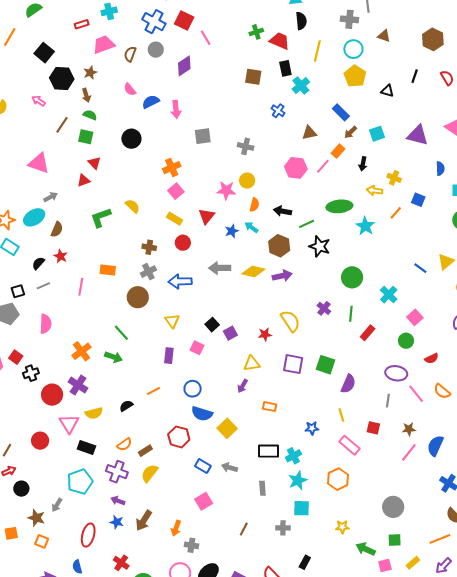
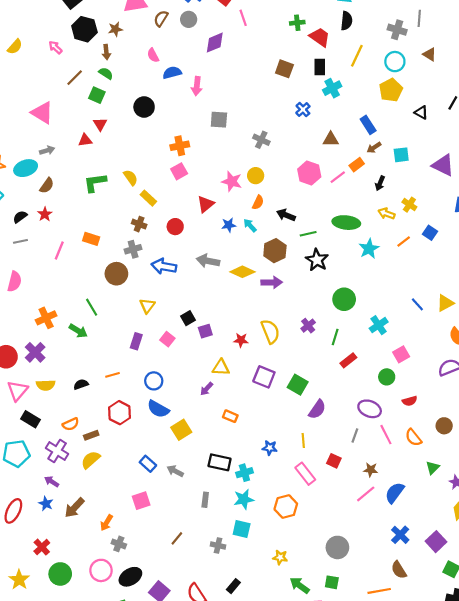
yellow rectangle: (175, 219) -> (148, 198), moved
red hexagon: (179, 437) -> (119, 413), moved

